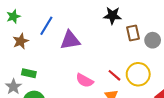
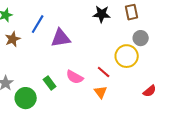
brown rectangle: (133, 33) -> (132, 12), moved
green rectangle: (29, 73) -> (50, 83), moved, turned 40
yellow circle: (138, 74) -> (127, 56), moved

